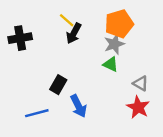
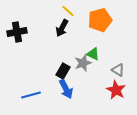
yellow line: (67, 20) -> (68, 11), moved
gray star: (114, 44) -> (83, 63), moved
black rectangle: (58, 85) -> (63, 71), moved

